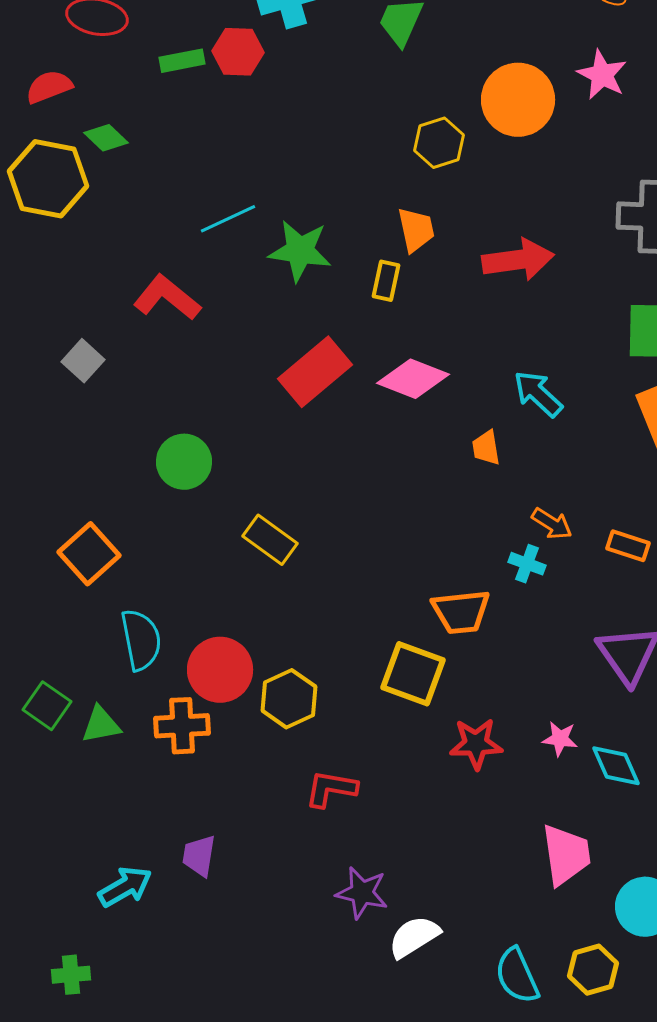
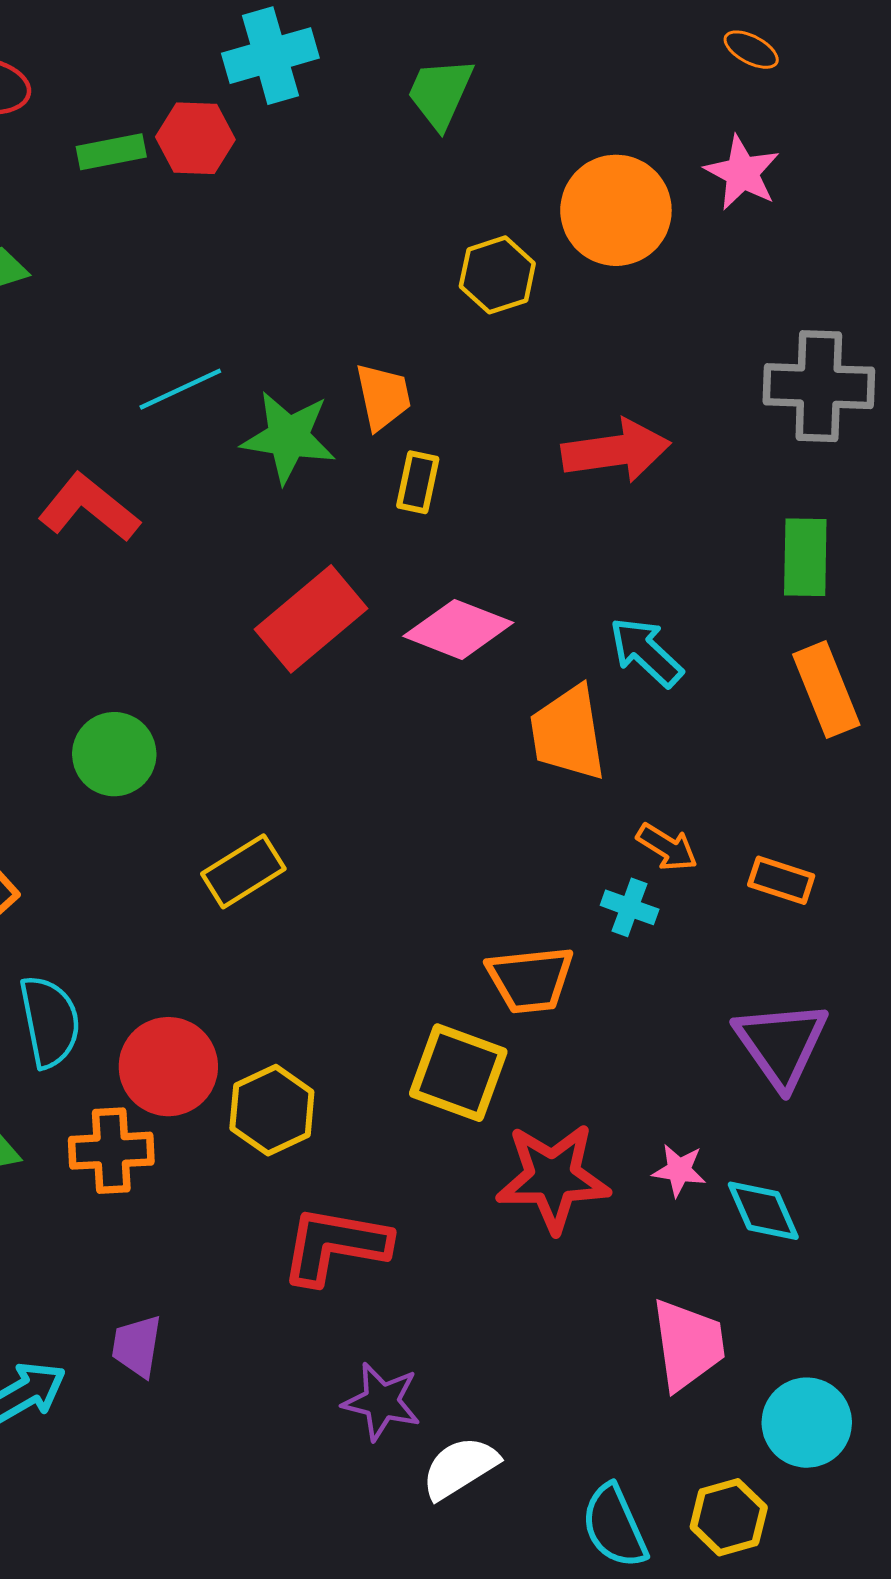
orange trapezoid: (416, 230) -> (383, 397), moved
orange trapezoid: (486, 448) -> (568, 733), size x1.8
yellow rectangle: (270, 540) -> (243, 871), turned -68
red star: (476, 744) -> (553, 1178), size x1.4
red L-shape: (331, 789) -> (335, 1245), size x1.4

